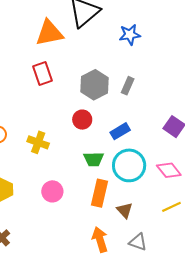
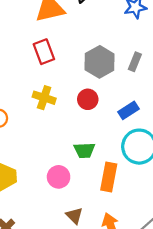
yellow cross: (38, 142) -> (44, 98), moved
green trapezoid: (94, 159) -> (84, 150), moved
brown triangle: (125, 210) -> (74, 216), moved

